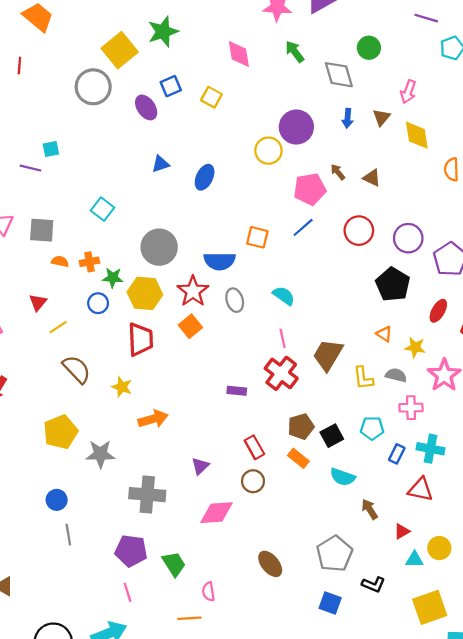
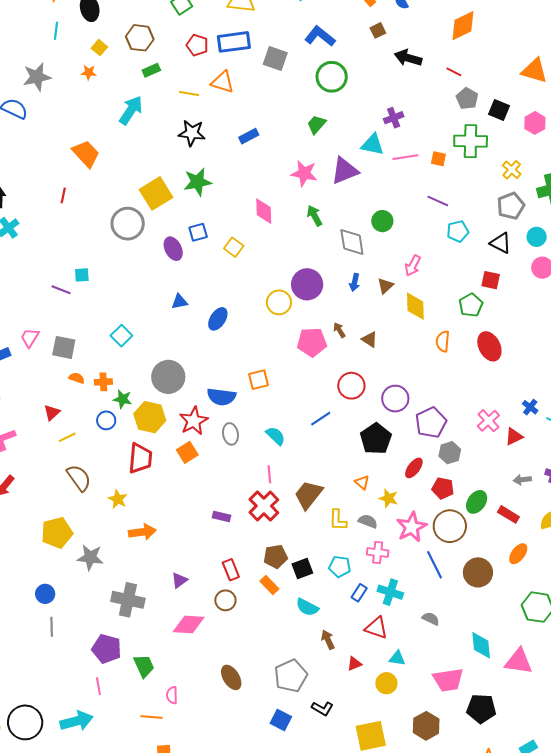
blue line: (303, 227) -> (321, 419), moved
orange square: (257, 237) -> (259, 380), turned -35
cyan triangle: (414, 560) -> (397, 658), moved

